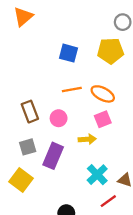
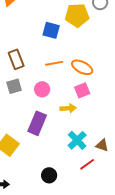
yellow pentagon: (110, 51) -> (77, 15), moved
brown rectangle: (30, 112) -> (16, 59), moved
gray square: (28, 147) -> (14, 86), moved

